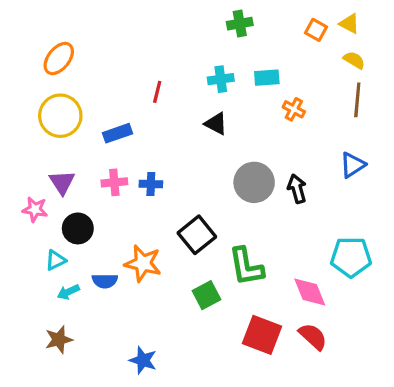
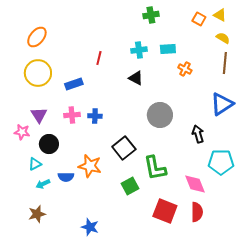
blue triangle: (353, 165) -> (222, 104), size x1.4
black arrow: (297, 189) -> (198, 134), moved
red semicircle: (313, 336) -> (197, 212), turned 48

